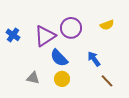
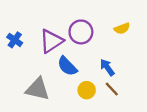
gray triangle: (33, 78) -> (38, 89), size x1.6
yellow circle: (62, 79) -> (87, 90), moved
brown line: (107, 81) -> (112, 89), moved

